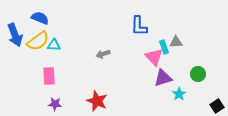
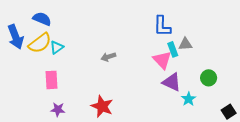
blue L-shape: (139, 26) -> (162, 26), moved
cyan triangle: (54, 45) -> (57, 47), turned -40
purple triangle: (163, 78) -> (172, 82), turned 42

